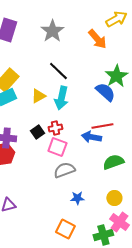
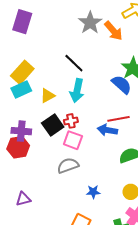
gray star: (52, 31) -> (90, 23), moved
yellow triangle: (38, 96) -> (48, 96), moved
black square: (37, 132) -> (53, 125), size x1.5
gray semicircle: (64, 170) -> (68, 166), moved

